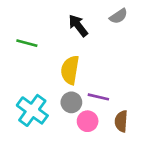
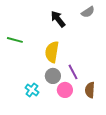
green line: (27, 43) -> (15, 40), moved
purple line: (98, 97) -> (73, 72), turned 49
cyan cross: (32, 110) -> (32, 90), moved, size x0.6

